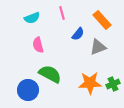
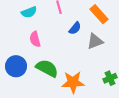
orange star: (90, 83) -> (73, 82), moved
blue circle: (28, 90) -> (16, 66), moved

